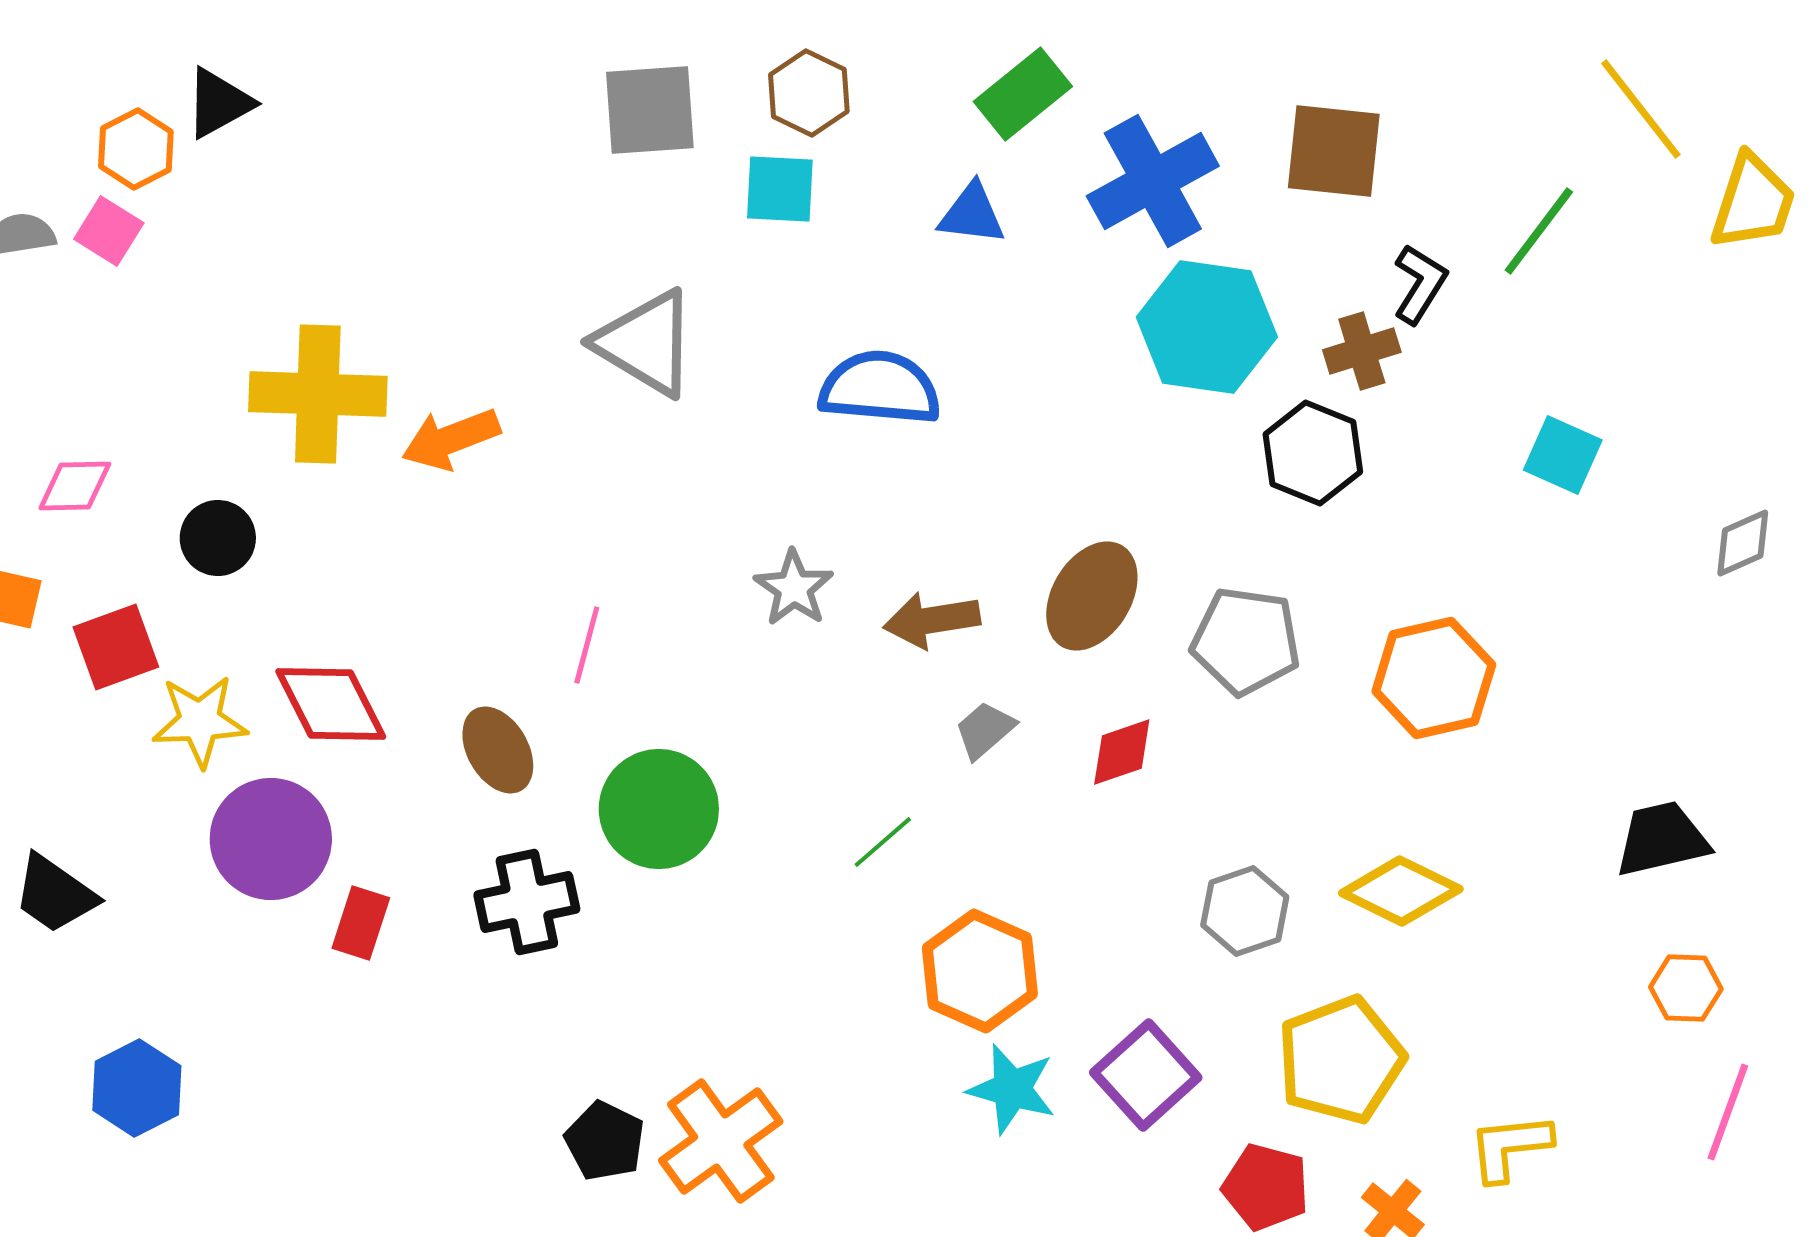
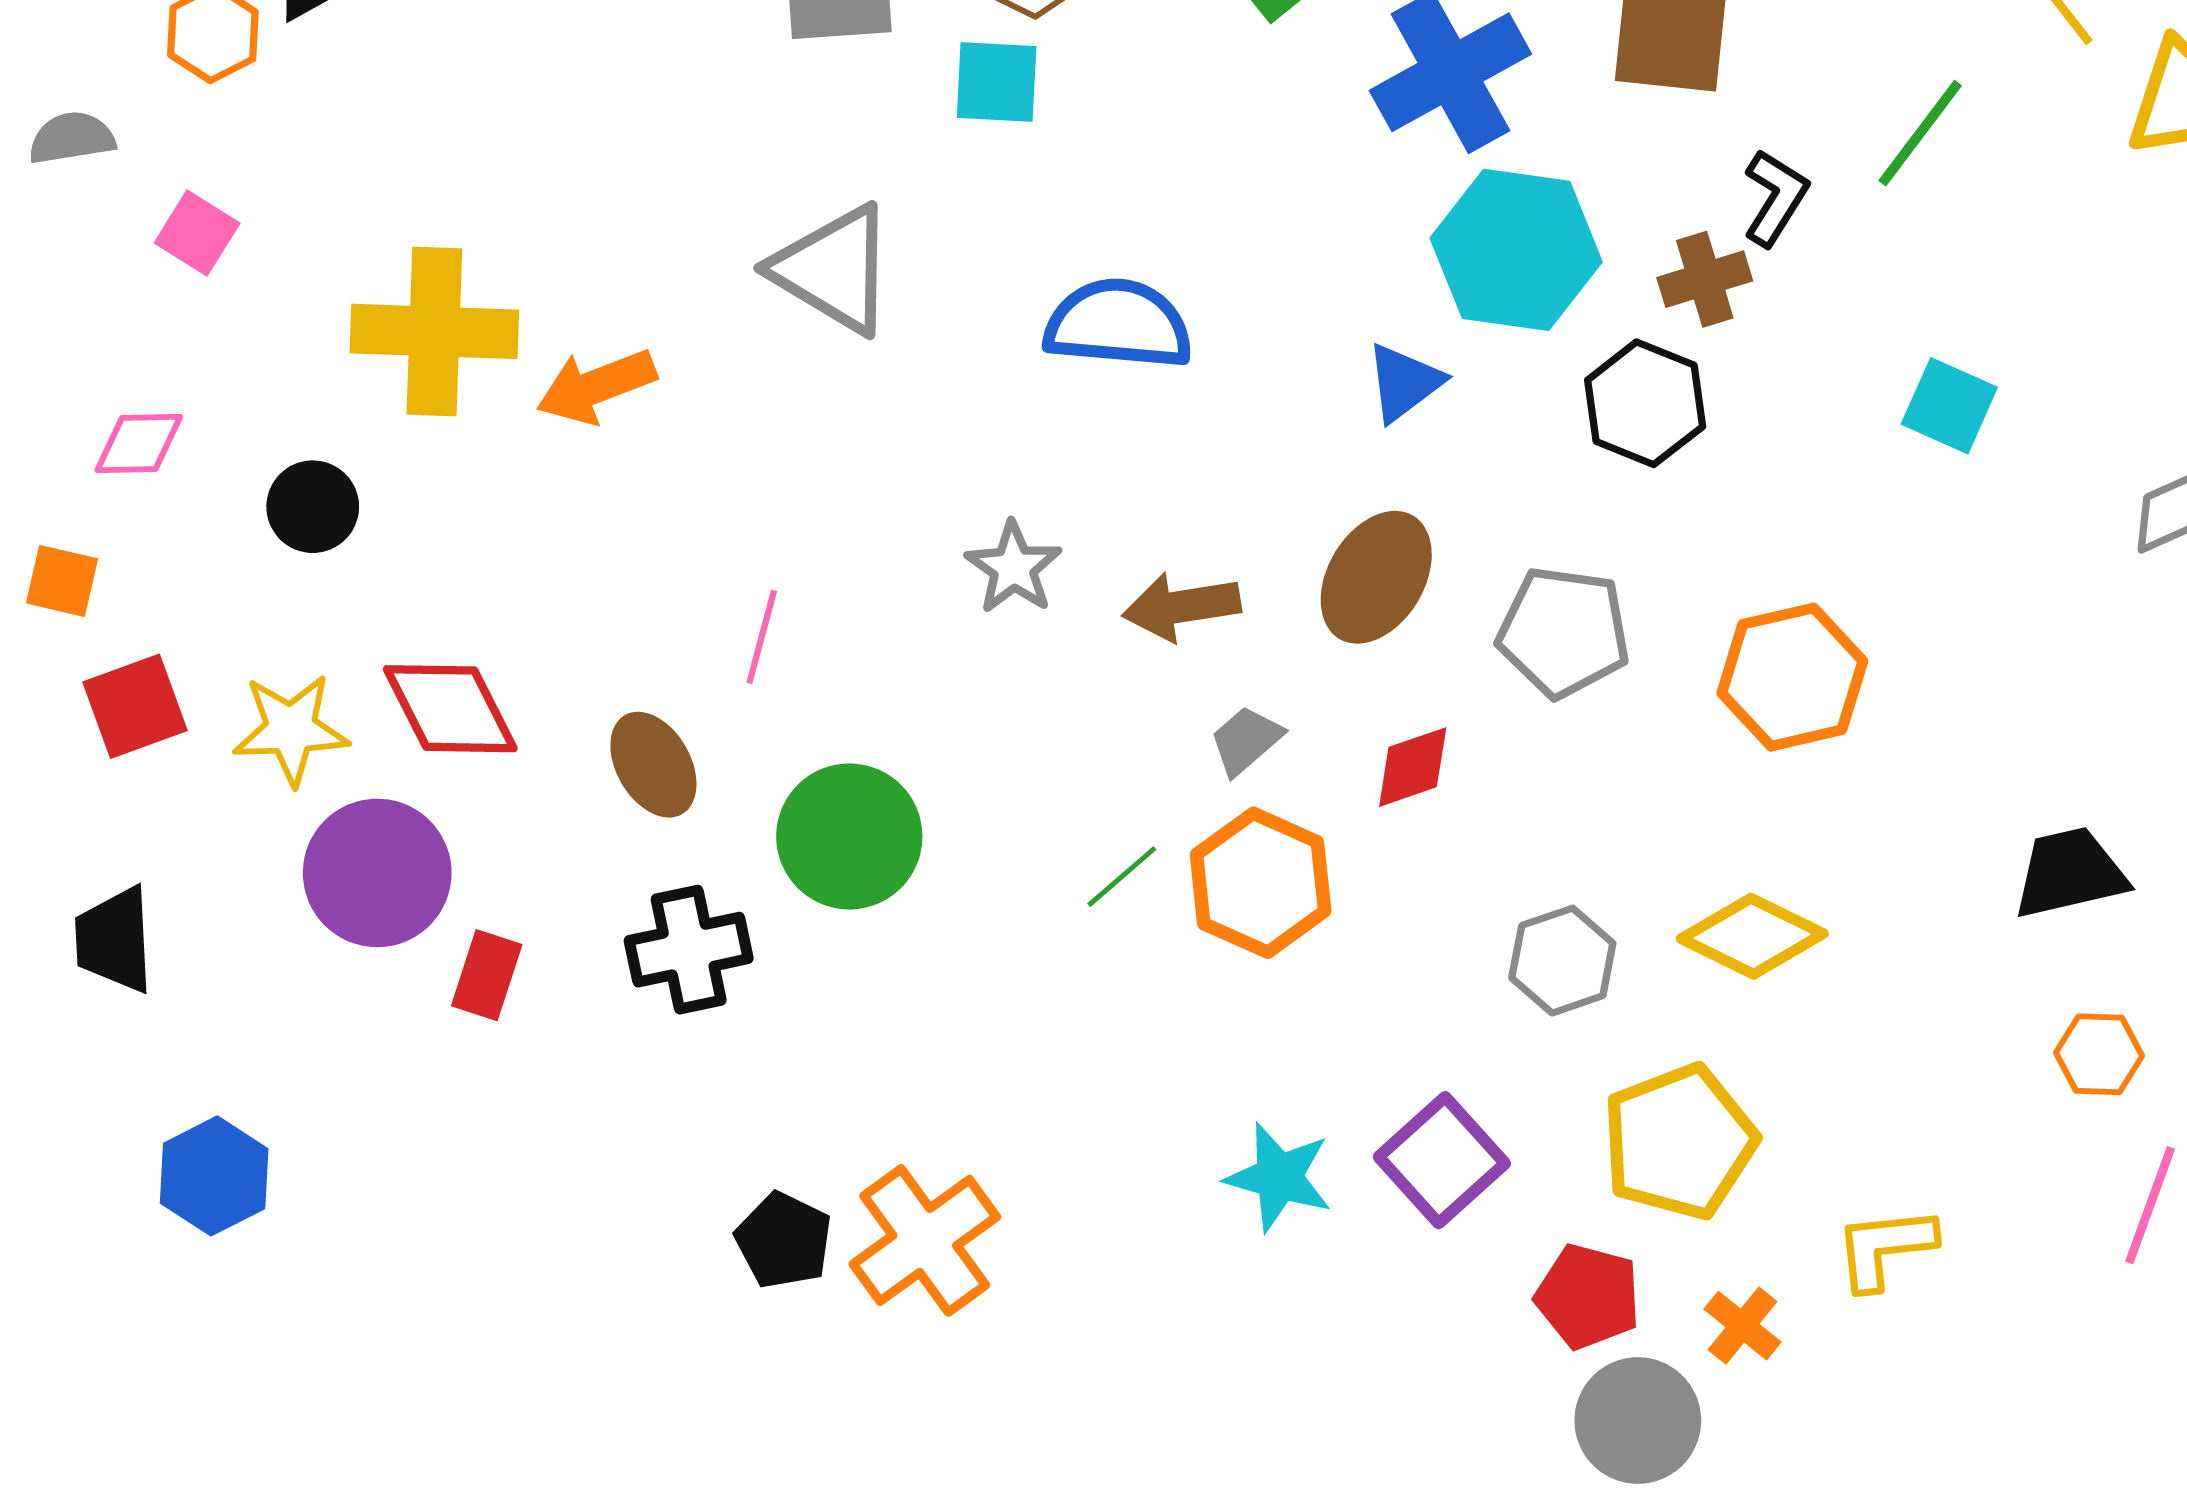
blue triangle: (972, 214) -> (1404, 383), moved, turned -44
pink square: (109, 231) -> (197, 233), moved
red square: (116, 647) -> (135, 706), moved
black trapezoid: (55, 894) -> (114, 940), turned 52
orange hexagon: (980, 971) -> (1261, 883), moved

